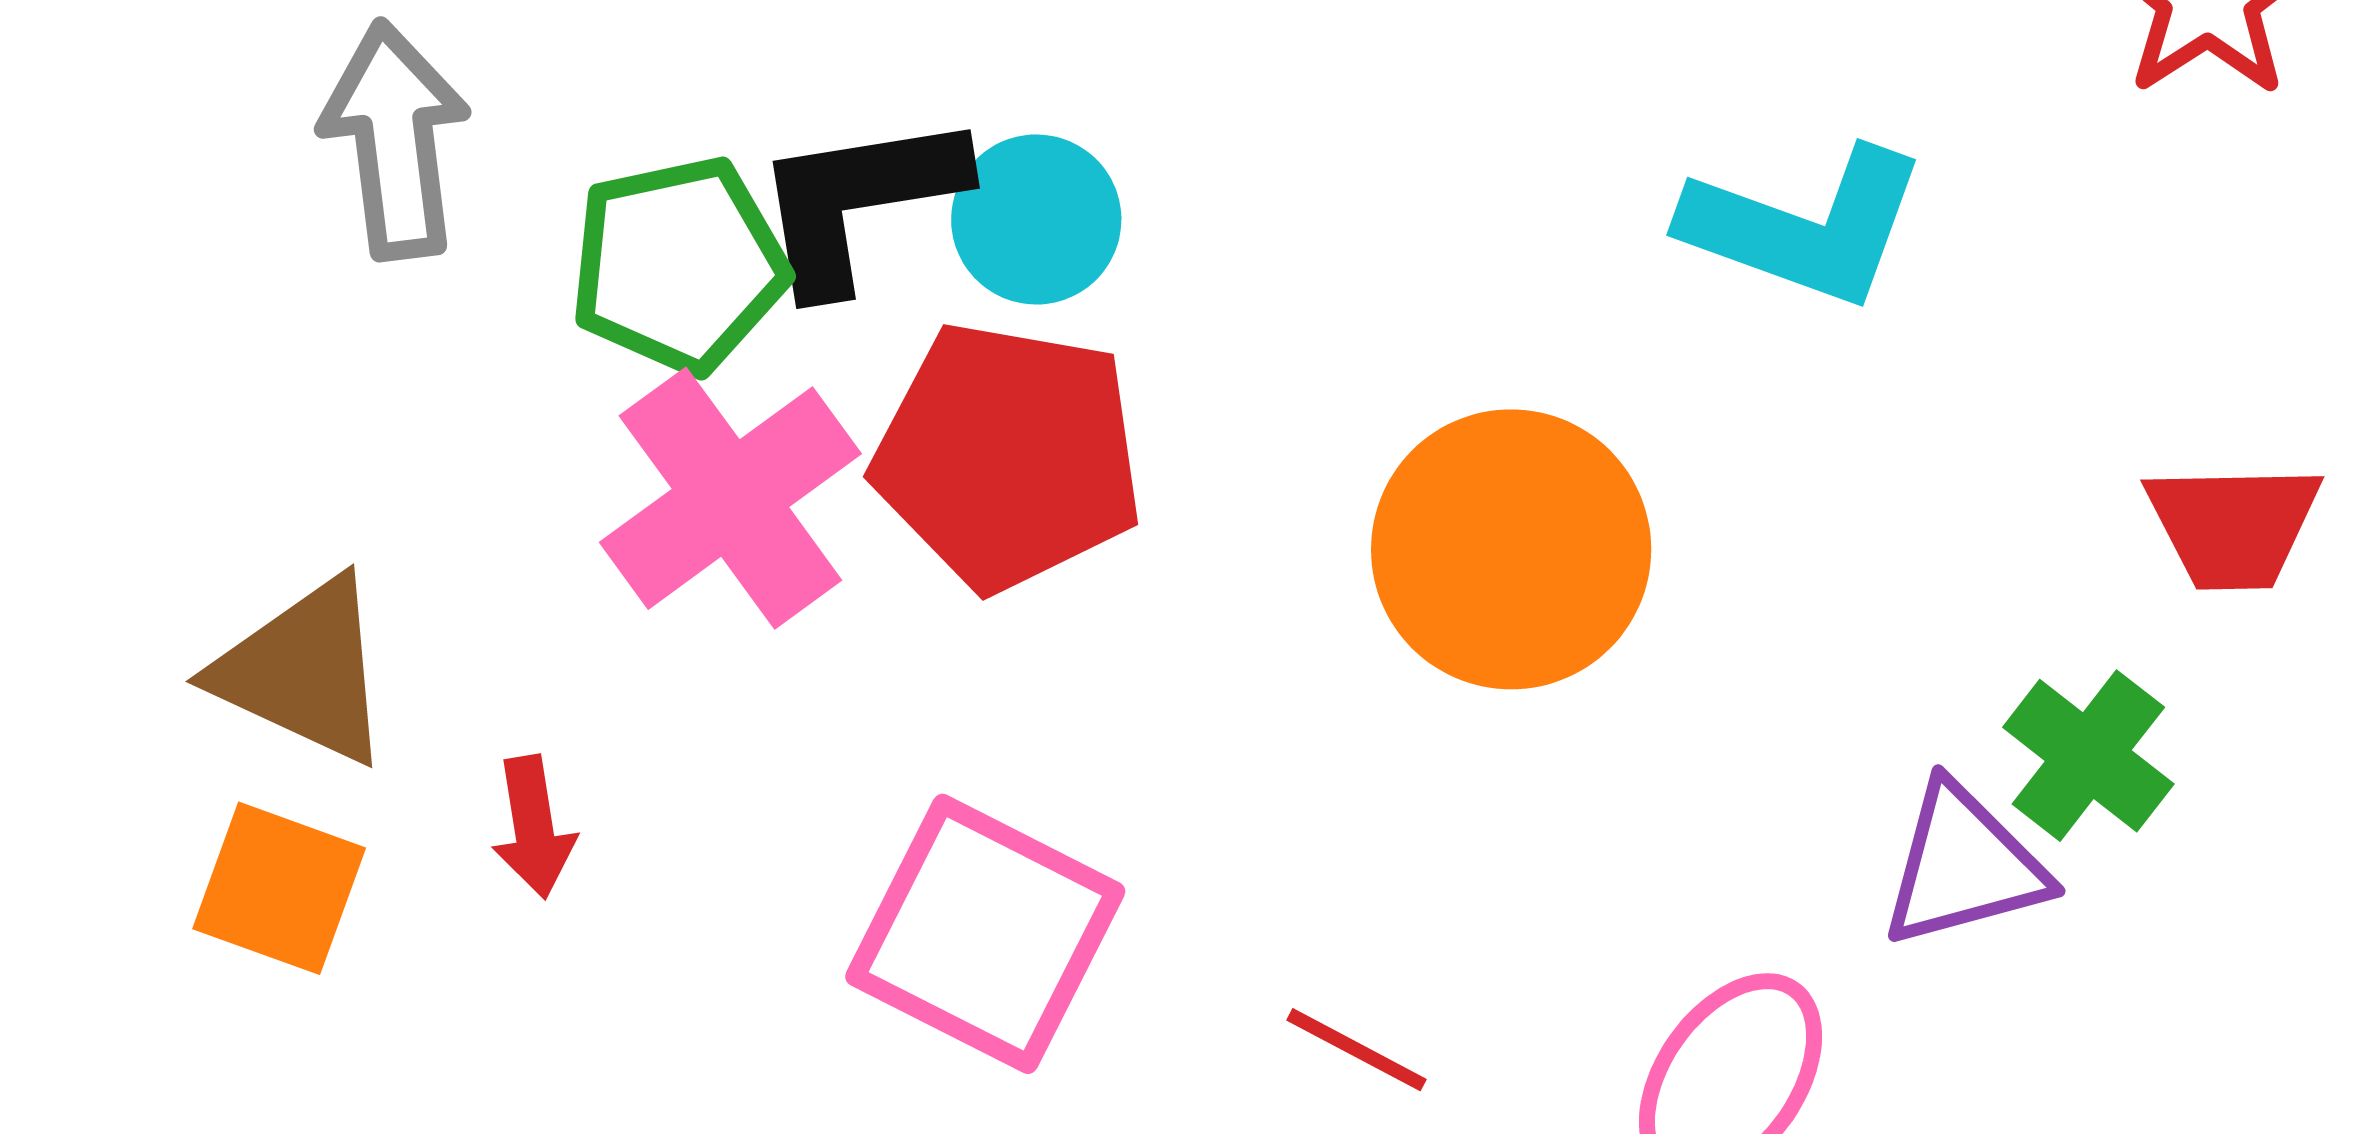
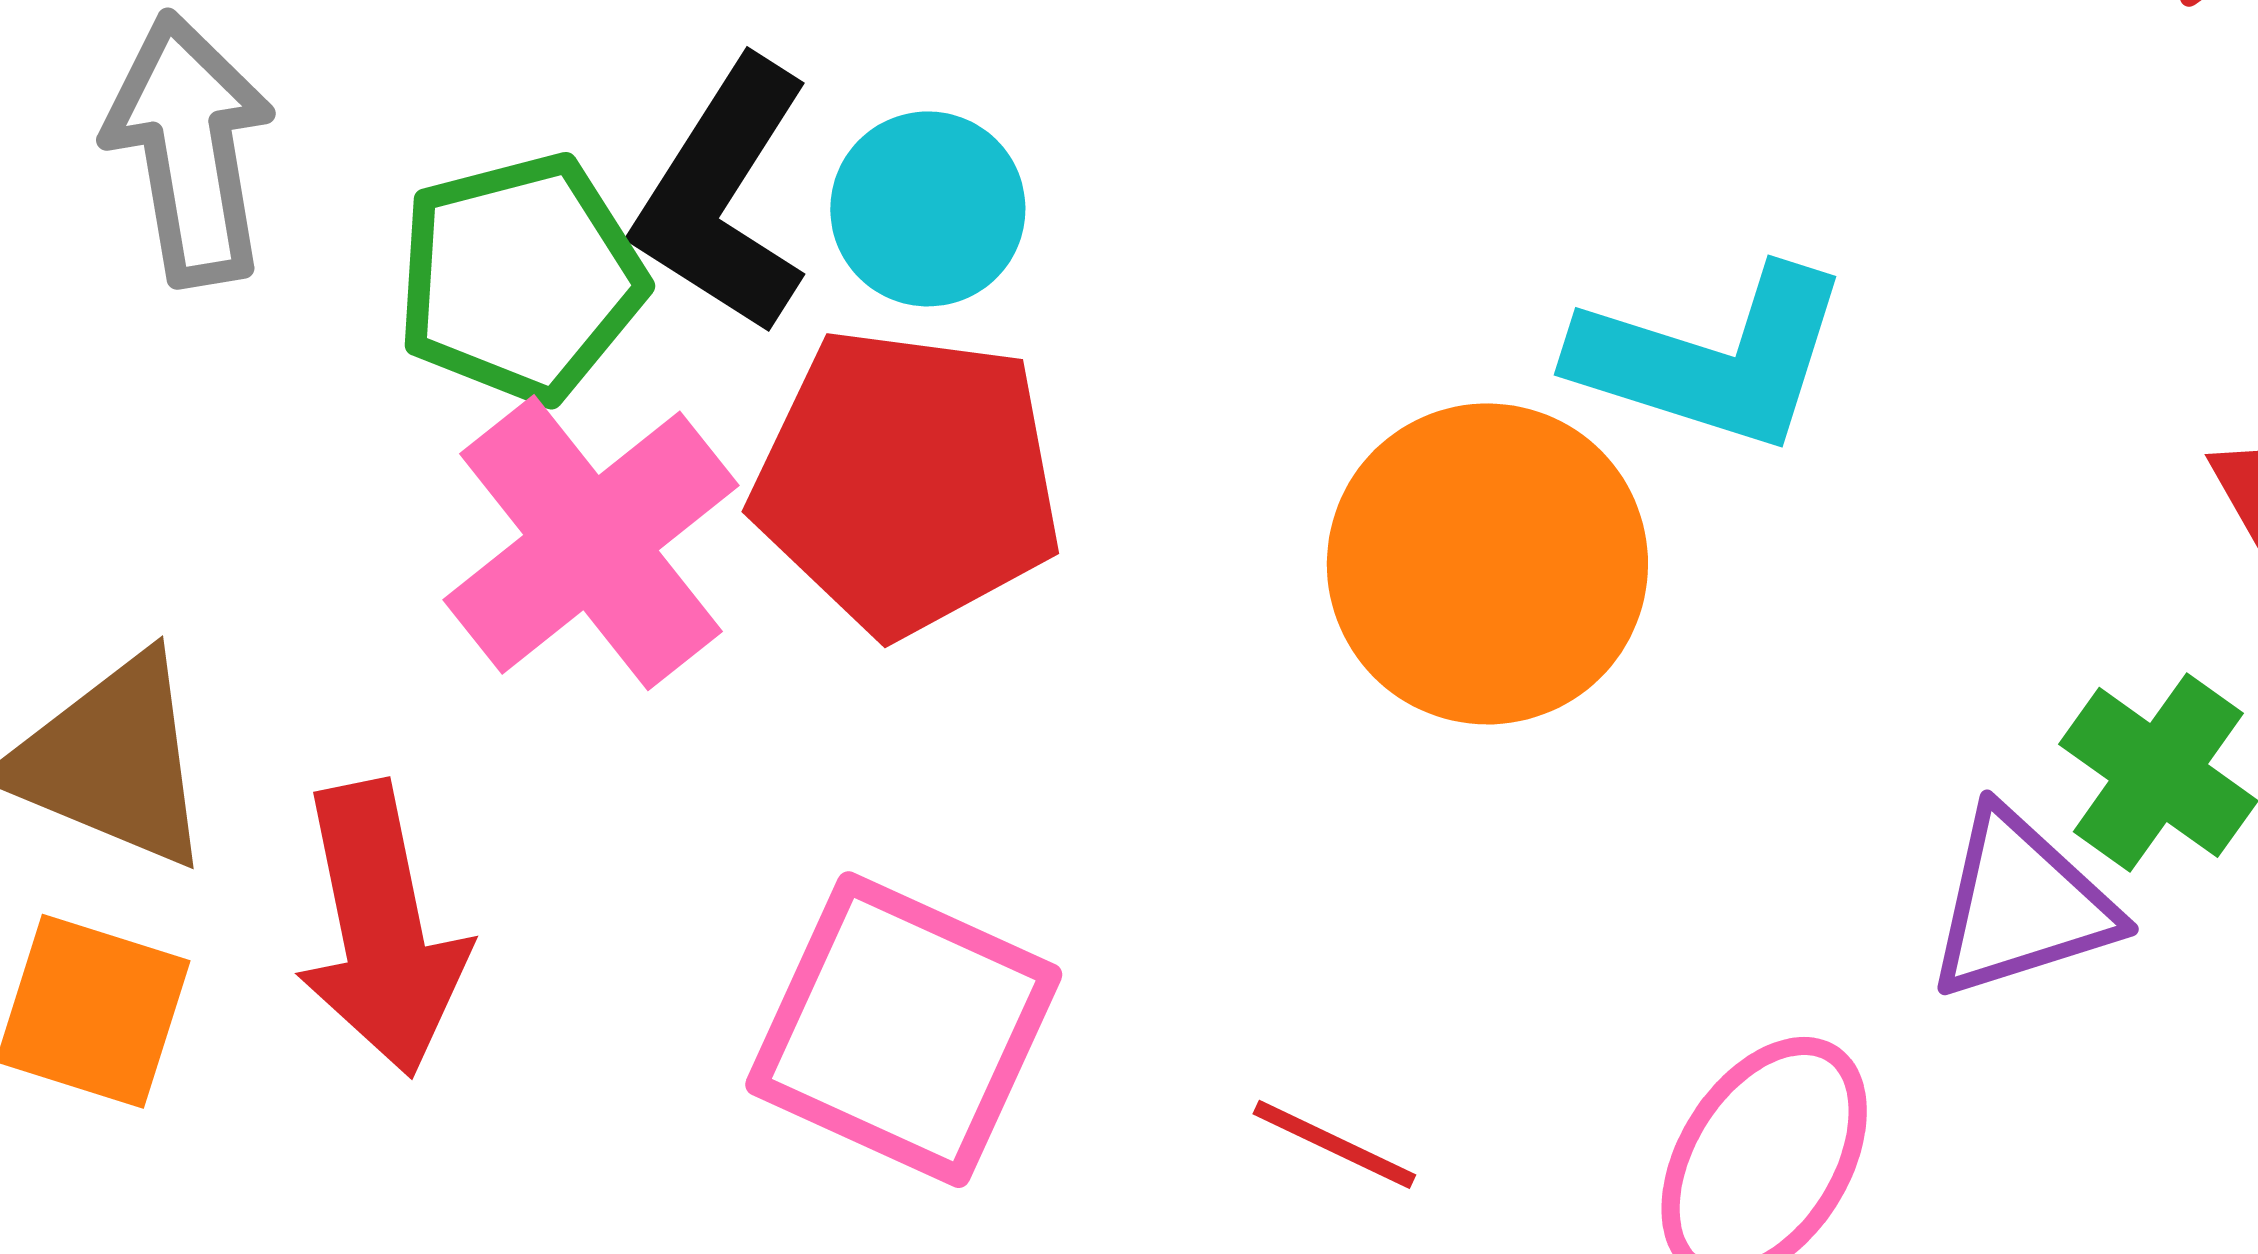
black L-shape: (859, 201) -> (723, 196), turned -46
cyan L-shape: (1805, 227) -> (1712, 358), moved
red arrow: (533, 827) -> (381, 929), size x1.8

